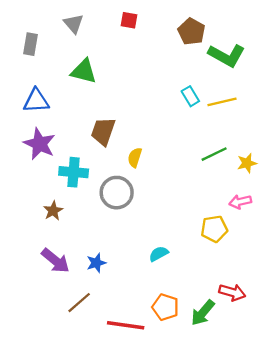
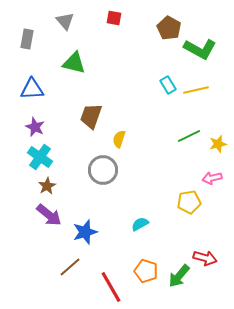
purple star: (40, 144) -> (35, 127), size x0.7
cyan cross: (74, 172) -> (40, 157), moved, turned 30
purple arrow: (55, 261) -> (49, 215), moved
blue star: (96, 263) -> (85, 232), size x1.4
red line: (126, 325) -> (111, 287), turned 52

